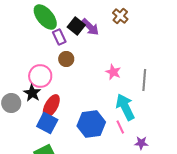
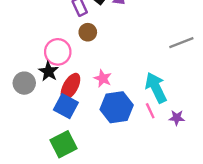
pink star: (113, 72) -> (103, 78), moved
gray line: (144, 80) -> (181, 43), moved, turned 65
purple star: (141, 143) -> (177, 118), moved

